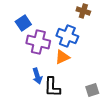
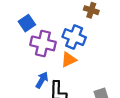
blue arrow: (37, 76) -> (42, 80), turned -133

